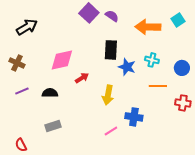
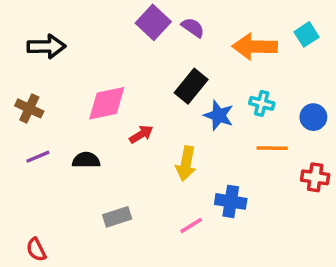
black arrow: (27, 27) -> (46, 46), turned 30
black rectangle: (111, 50) -> (191, 86), turned 36
gray rectangle: (53, 126) -> (117, 217), moved

